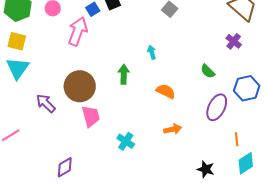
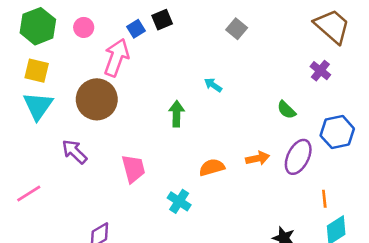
cyan arrow: (152, 52) -> (213, 85), turned -40
brown circle: (80, 86) -> (97, 99), moved
orange semicircle: (166, 91) -> (212, 167), moved, turned -42
orange arrow: (173, 129) -> (258, 158), moved

